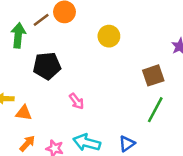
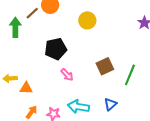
black pentagon: (47, 66) -> (56, 49), moved
brown square: (153, 75) -> (105, 66), moved

